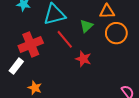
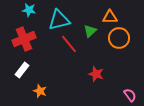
red cross: (31, 44) -> (24, 39), moved
red star: (83, 59) -> (96, 74), moved

